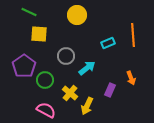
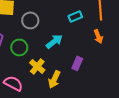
gray circle: (66, 56) -> (30, 20), moved
orange arrow: (131, 78) -> (98, 36), moved
green circle: (45, 80) -> (19, 47), moved

